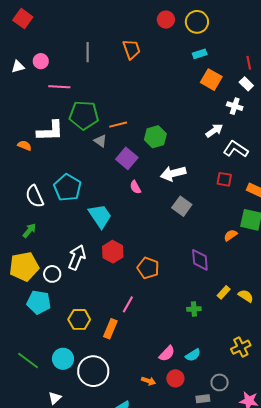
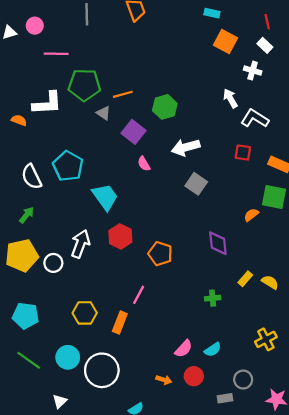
cyan rectangle: (200, 54) -> (212, 13), turned 32
white arrow: (214, 131) -> (230, 98), turned -84
cyan pentagon: (39, 302) -> (26, 316), moved

